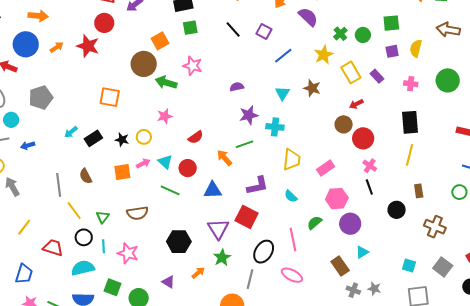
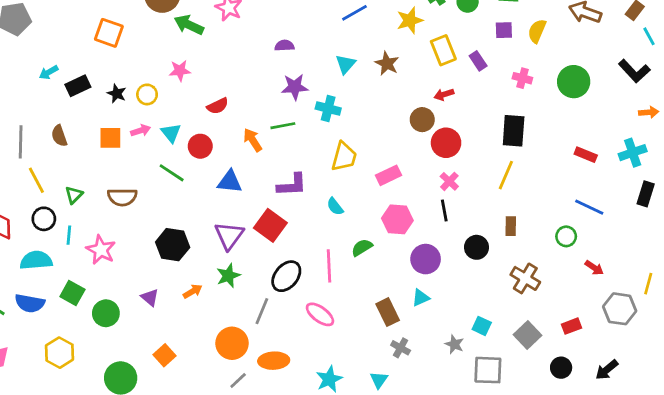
purple circle: (350, 224) -> (426, 259), moved
gray star: (374, 289) -> (454, 344), moved

